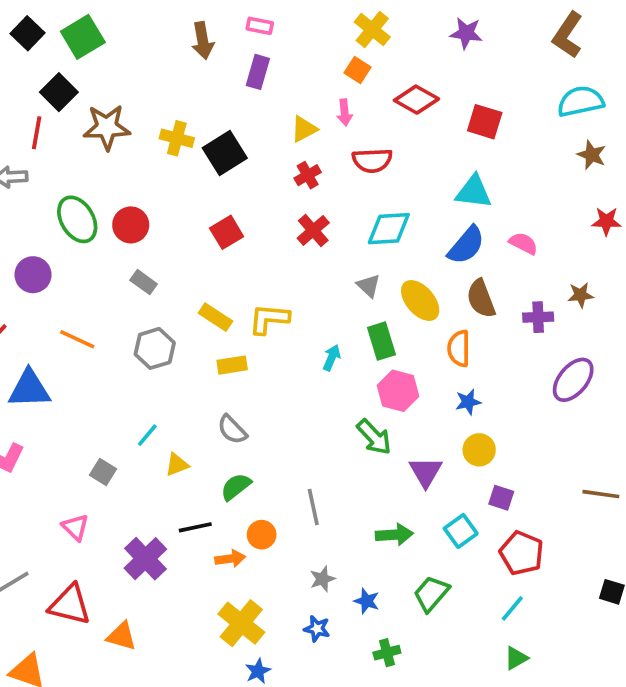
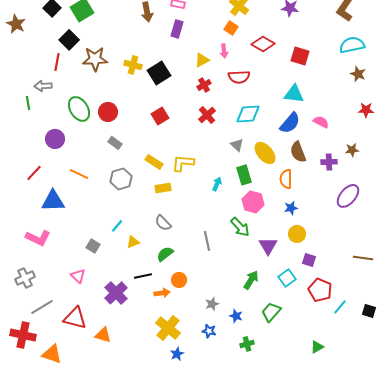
gray line: (313, 507) -> (207, 241), moved
green arrow: (394, 535) -> (251, 280), turned -54
cyan line: (512, 608) -> (340, 307), moved

